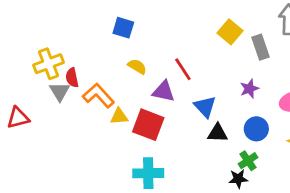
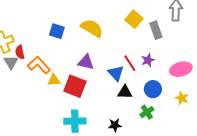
blue square: (123, 28) -> (57, 31), moved
yellow semicircle: (137, 67) -> (92, 28), moved, size x1.6
red line: (183, 69) -> (130, 63), moved
black star: (238, 179) -> (115, 125), moved

